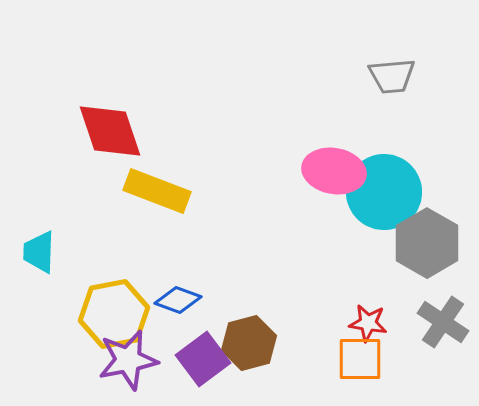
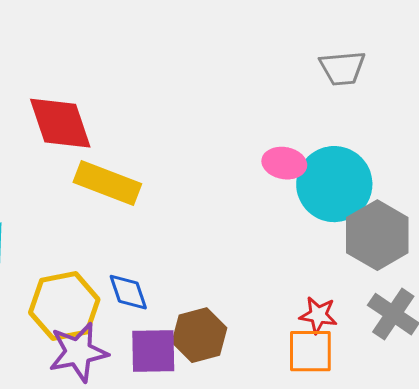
pink ellipse: (334, 171) -> (284, 163), size x0.7
blue diamond: (178, 300) -> (128, 292), turned 51
purple square: (203, 359) -> (153, 351), turned 36

